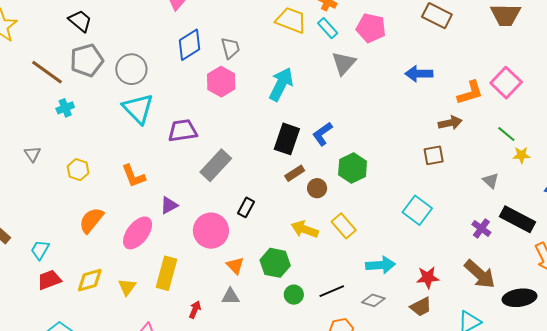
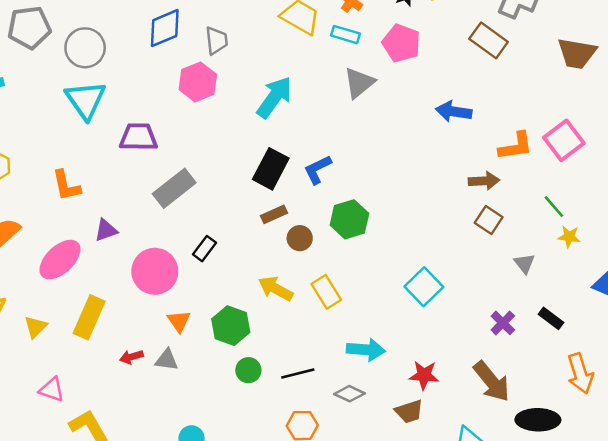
cyan rectangle: (328, 28) -> (345, 35), turned -40
brown square: (434, 155) -> (489, 220), moved, turned 35
black rectangle: (517, 219) -> (551, 318), size x0.6
red arrow: (195, 310) -> (131, 357), moved, turned -138

